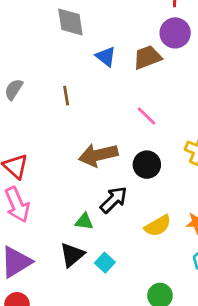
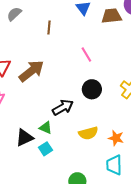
pink line: (146, 116) -> (86, 55), moved
brown arrow: (98, 155) -> (31, 71), moved, turned 140
green triangle: (84, 221) -> (46, 128), moved

